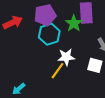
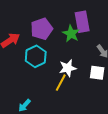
cyan hexagon: (49, 34) -> (36, 56), moved

